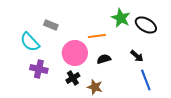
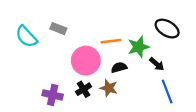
green star: (121, 18) -> (138, 47), moved, turned 30
cyan semicircle: (30, 42) -> (26, 37), moved
purple cross: (39, 69) -> (53, 95), moved
brown star: (95, 87) -> (109, 88), moved

